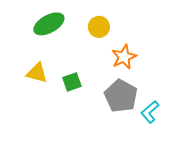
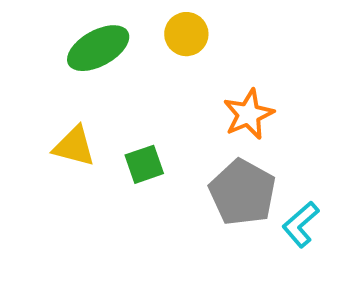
yellow circle: (99, 27) -> (186, 34), moved

